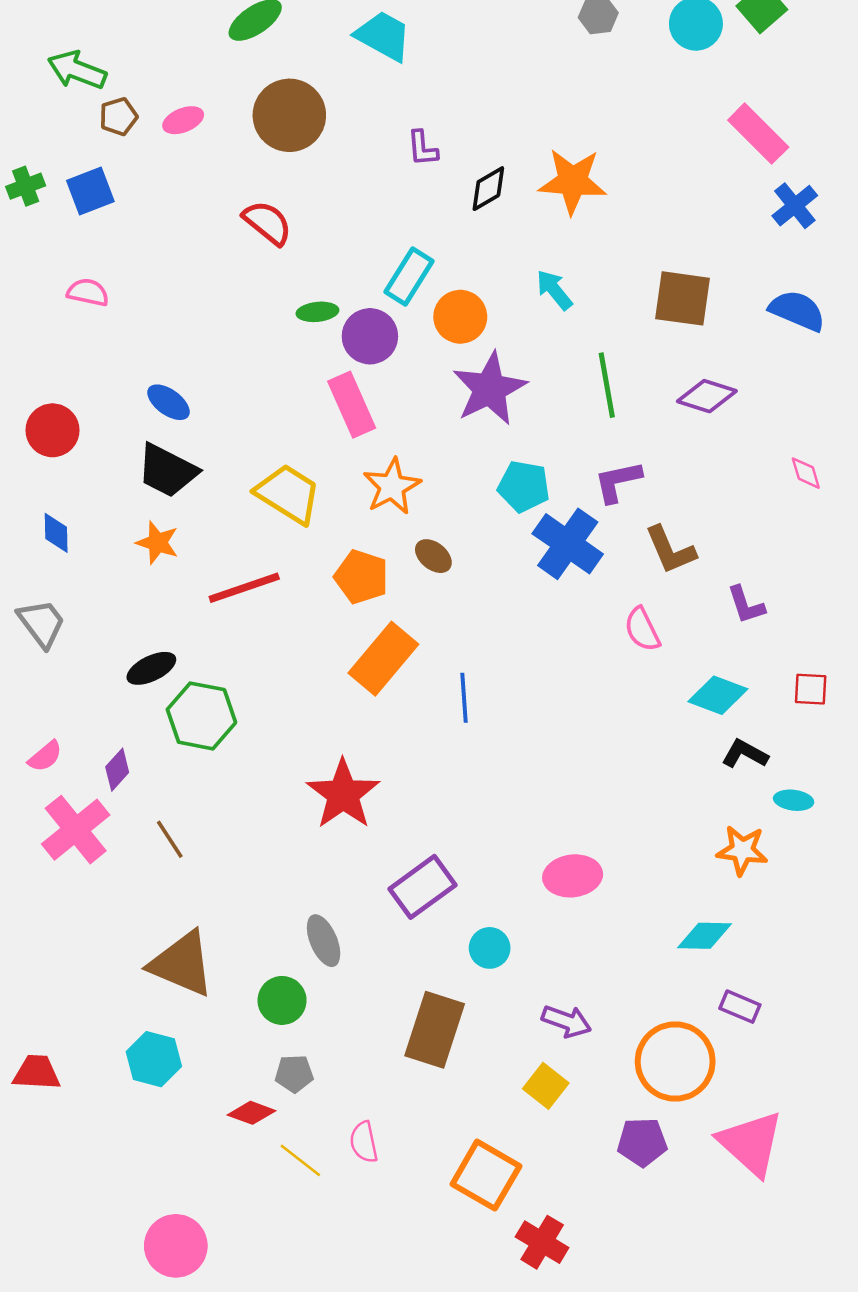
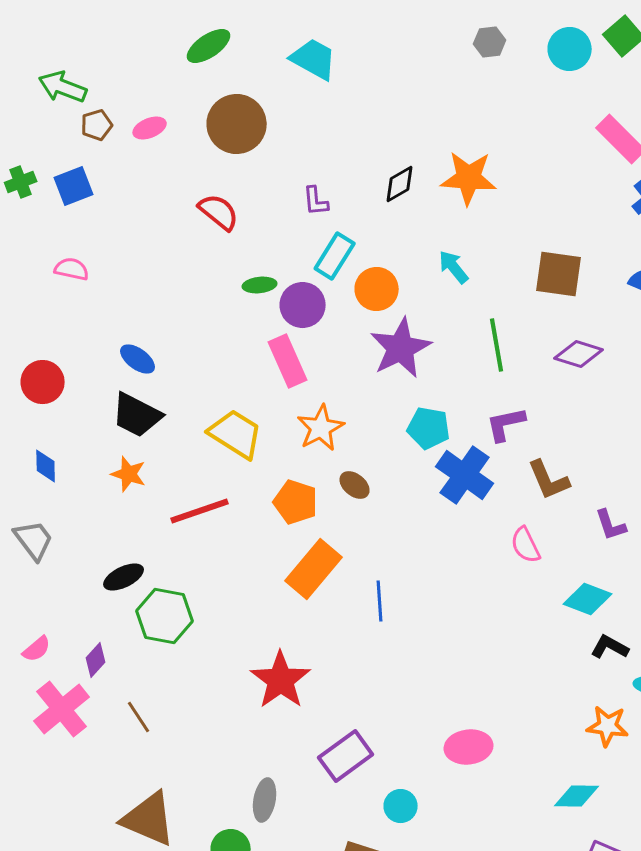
purple L-shape: (422, 148) -> (316, 201), moved
gray ellipse: (324, 941) -> (265, 800), turned 33

